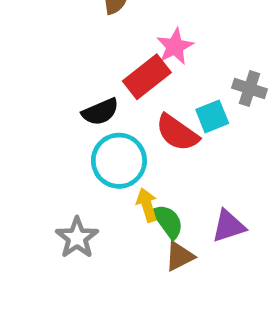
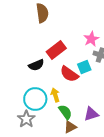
pink star: (175, 46) -> (91, 39), moved
cyan circle: (119, 161) -> (35, 99), moved
yellow arrow: (147, 205) -> (55, 95), moved

